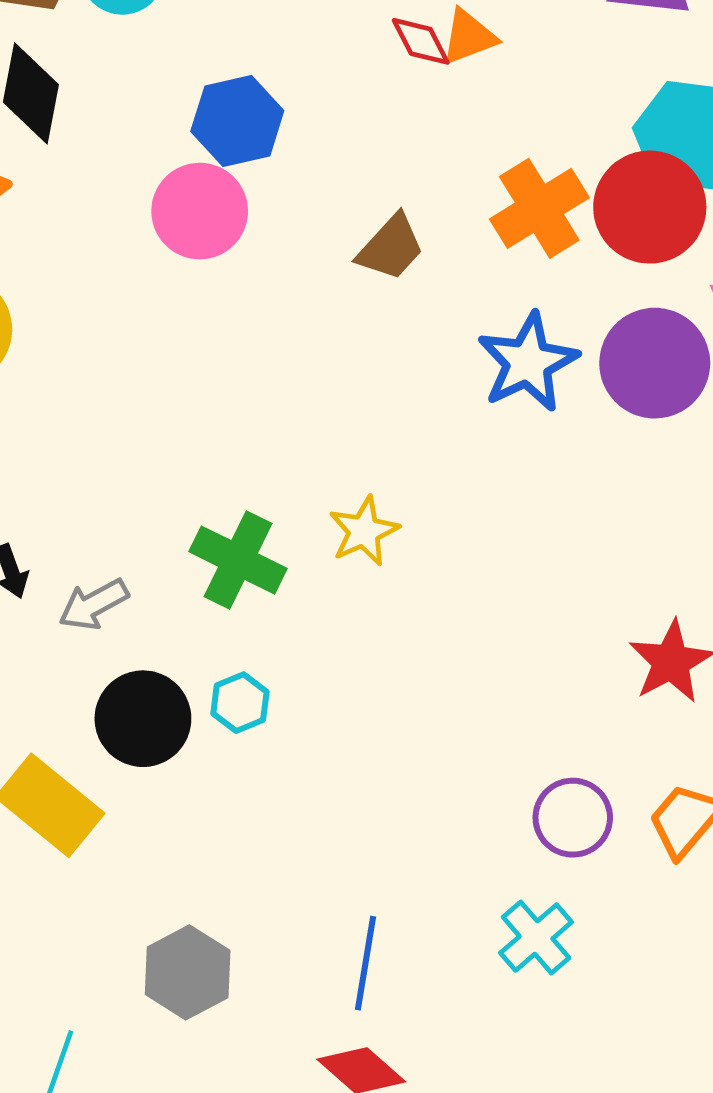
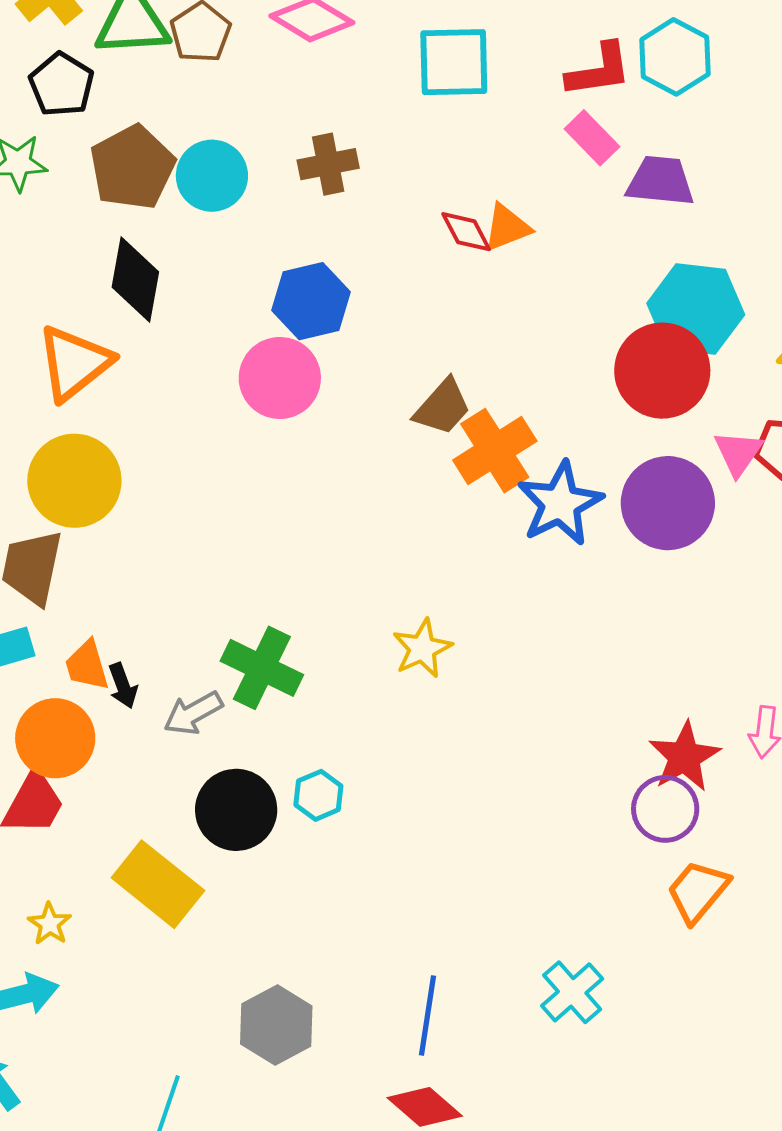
orange cross: (539, 208) -> (495, 451), moved
green cross: (238, 560) -> (262, 668), moved
purple circle: (573, 818) -> (665, 809), moved

